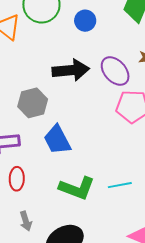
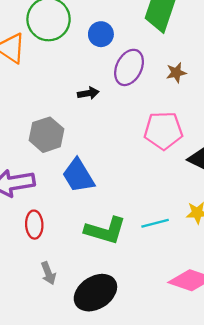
black arrow: (71, 70) -> (88, 93), size x0.5
purple ellipse: (115, 71) -> (129, 67), moved, turned 72

